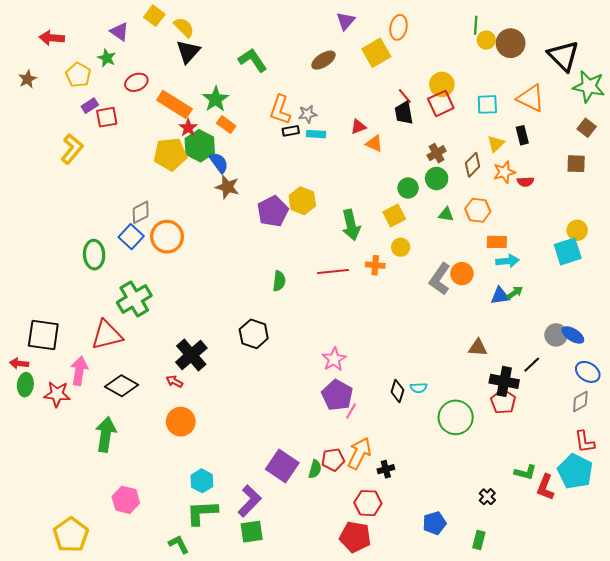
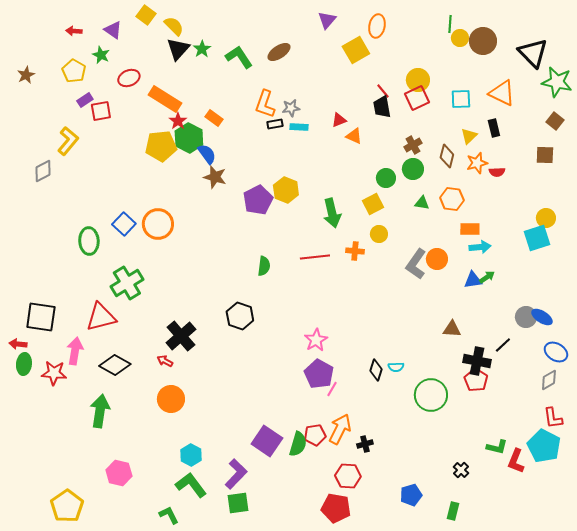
red arrow: (52, 38) -> (74, 31), moved, size x0.7
brown ellipse: (323, 60) -> (279, 52), moved
green star: (216, 99) -> (202, 49), moved, size x0.7
brown diamond: (473, 165) -> (447, 156), turned -30
gray diamond: (141, 212) -> (43, 171), moved
green semicircle: (315, 469) -> (298, 444), size x1.4
green L-shape: (202, 513) -> (191, 485), turned 56

